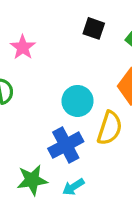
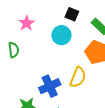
cyan circle: (78, 101) -> (61, 35), moved

